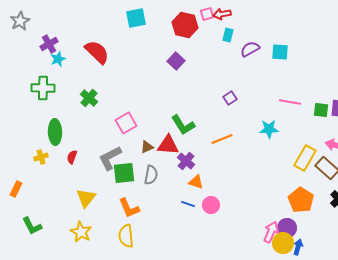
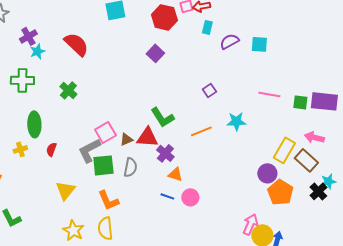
pink square: (126, 123) -> (105, 132), moved
cyan star: (269, 129) -> (236, 121), moved
purple circle: (287, 228) -> (267, 173), moved
yellow star: (81, 232) -> (73, 230), moved

